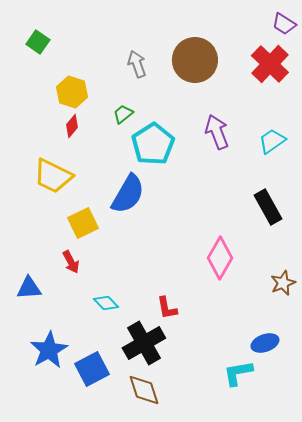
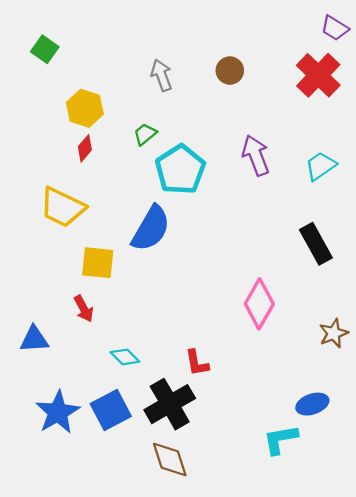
brown circle: (195, 60) -> (230, 71), size x0.5
yellow square: (83, 223) -> (98, 263), turned 32
blue square: (92, 369) -> (111, 410), moved

